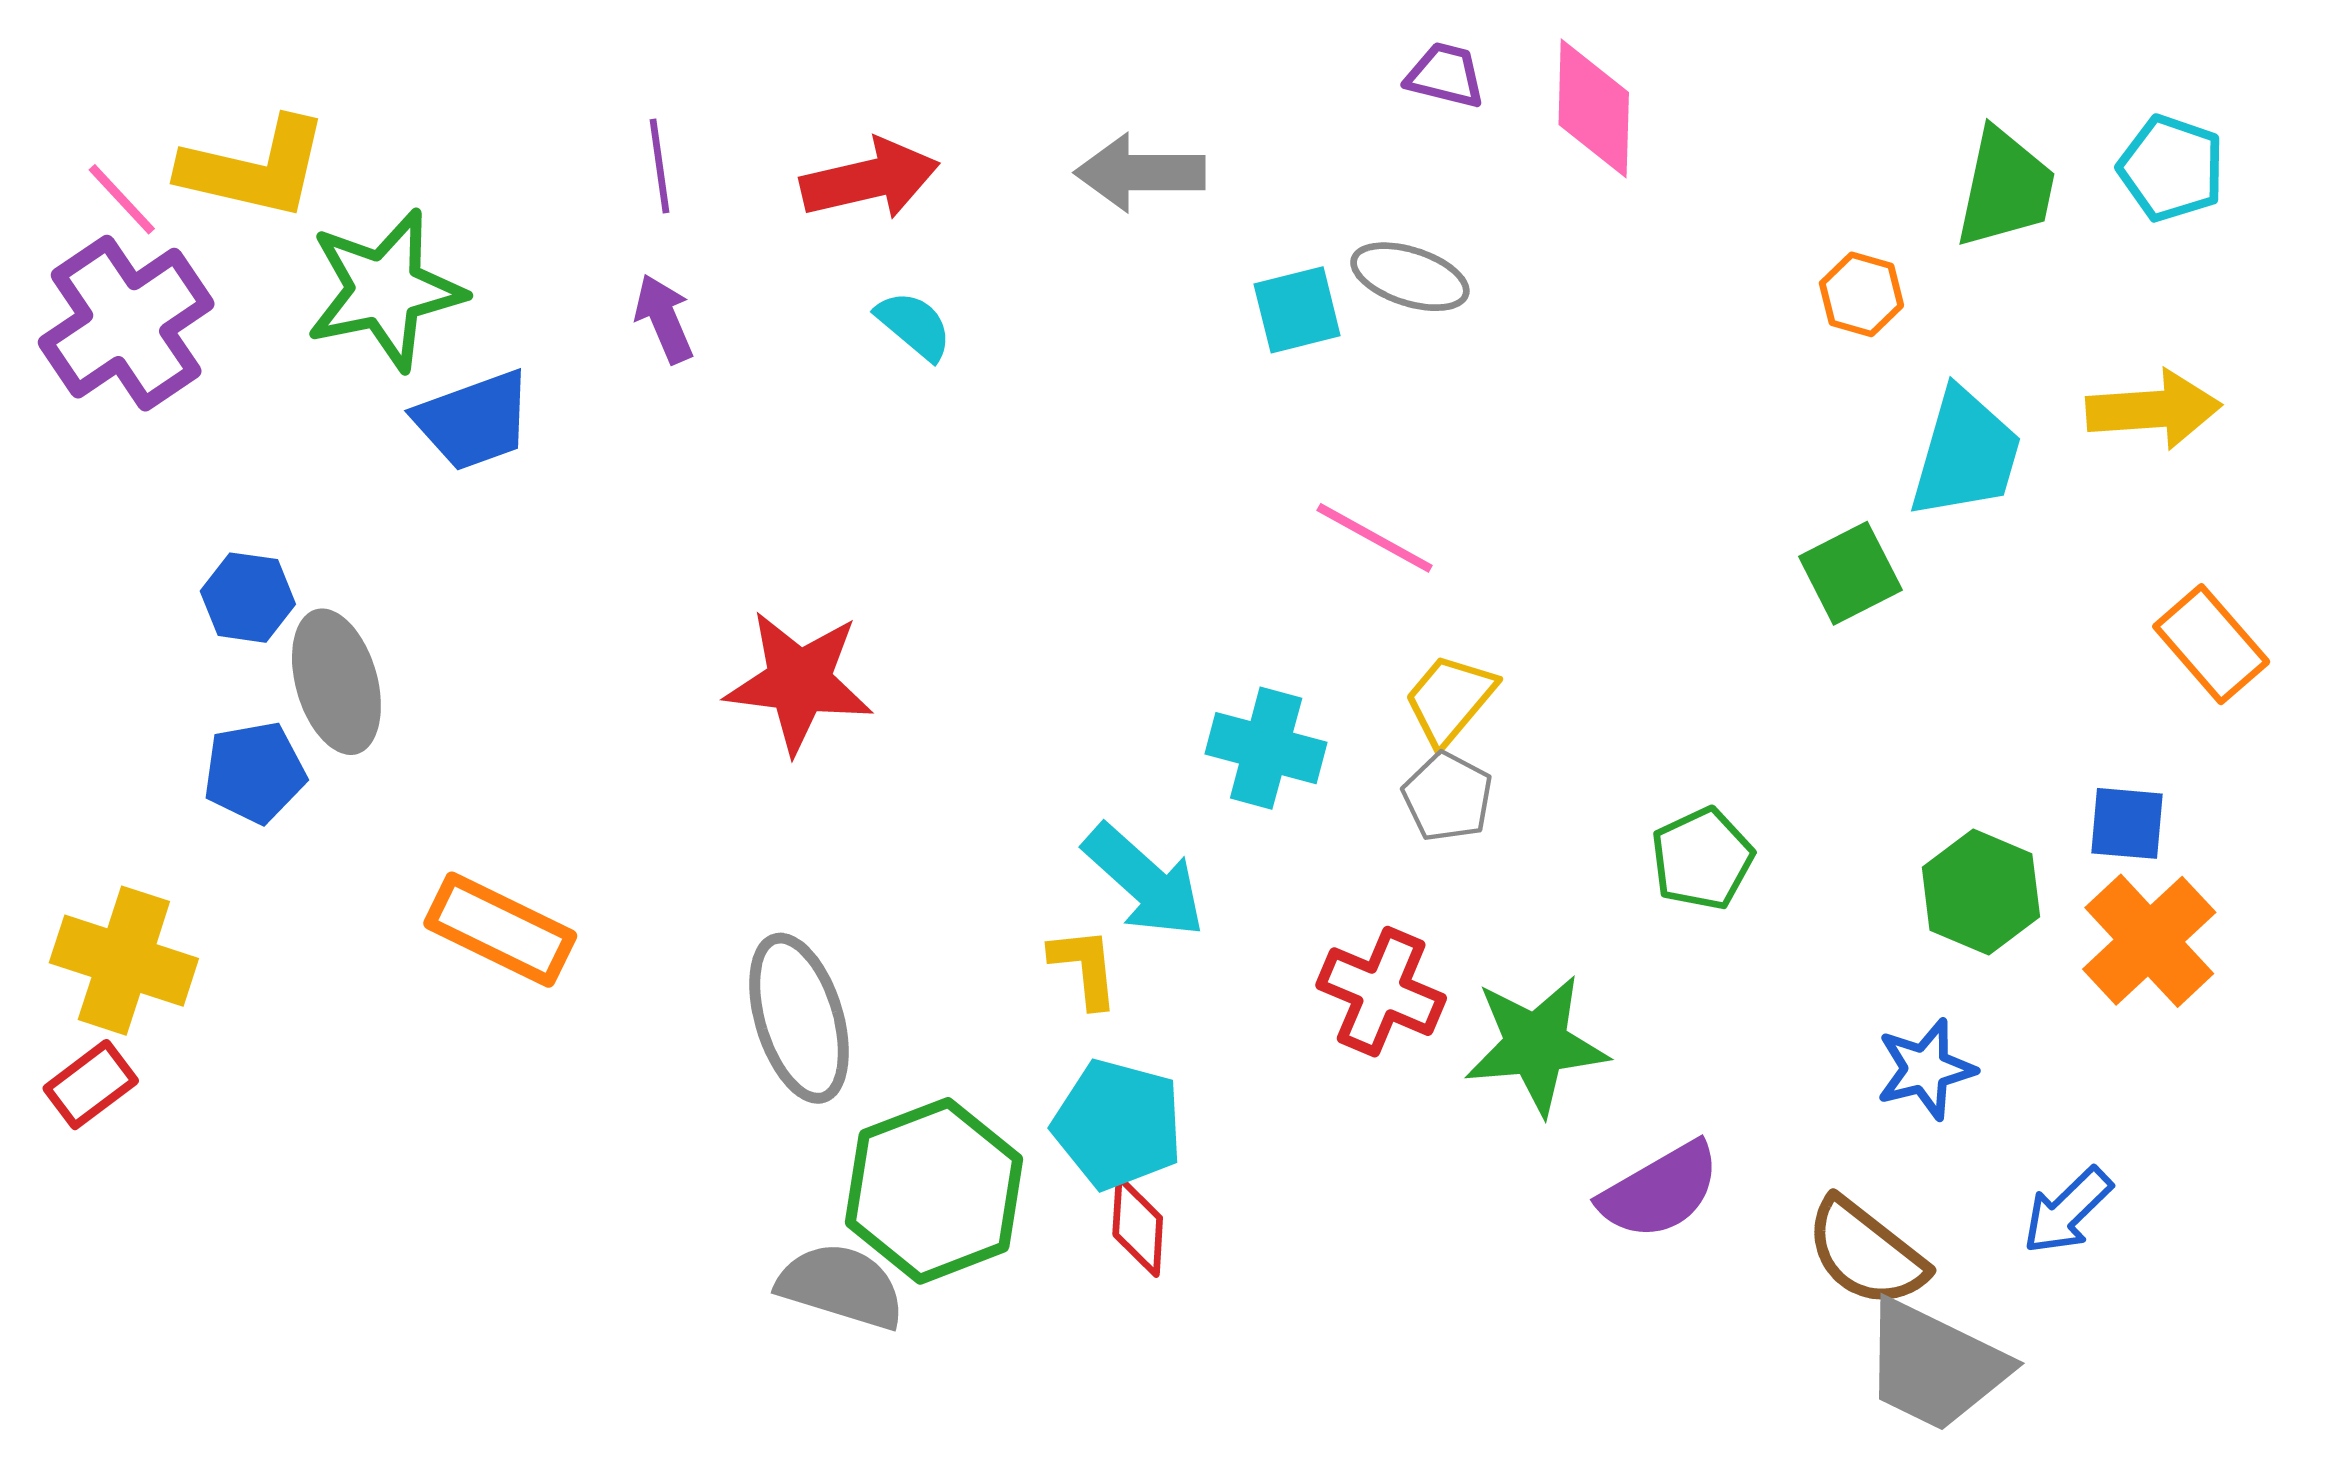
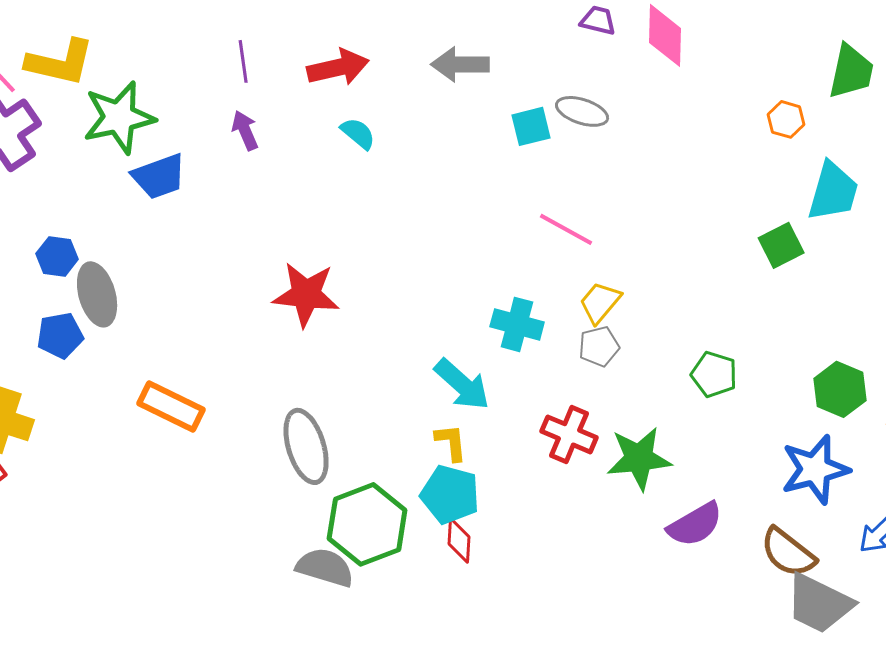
gray pentagon: (1448, 797) -> (599, 346), turned 30
green pentagon: (1702, 859) -> (714, 374), turned -30
yellow L-shape: (1085, 967) -> (451, 442), moved
blue star: (1926, 1069) -> (815, 469), size x1.5

